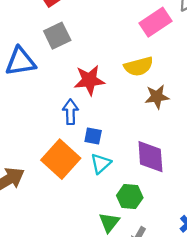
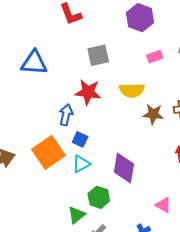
pink rectangle: (155, 22) -> (155, 57), size x0.6
gray square: (57, 36) -> (98, 55), moved
brown star: (157, 97) -> (153, 114), moved

